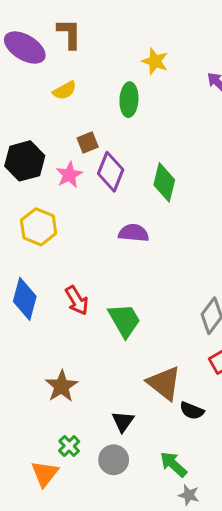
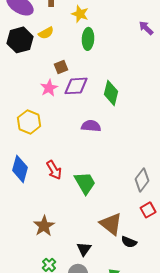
yellow star: (155, 61) -> (80, 14), moved
black hexagon: (25, 161) -> (20, 40), moved
purple diamond: (111, 172) -> (76, 86), turned 65

